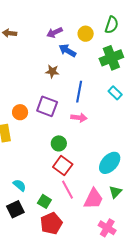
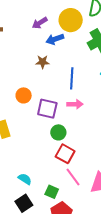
yellow circle: (86, 34) -> (71, 20), size x1.5
blue arrow: (67, 51) -> (55, 39), turned -42
purple square: (47, 106) -> (47, 109), moved
orange circle: (20, 112) -> (24, 95), moved

